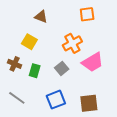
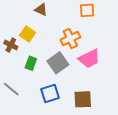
brown cross: (15, 64) -> (11, 45), moved
gray square: (62, 68) -> (58, 63), size x1.5

